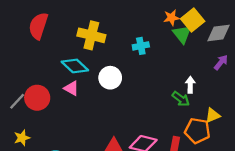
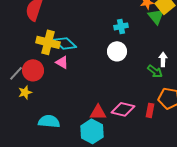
yellow cross: (91, 35) -> (48, 42), moved
white circle: (110, 78) -> (117, 51), moved
yellow star: (22, 138) -> (25, 92), moved

